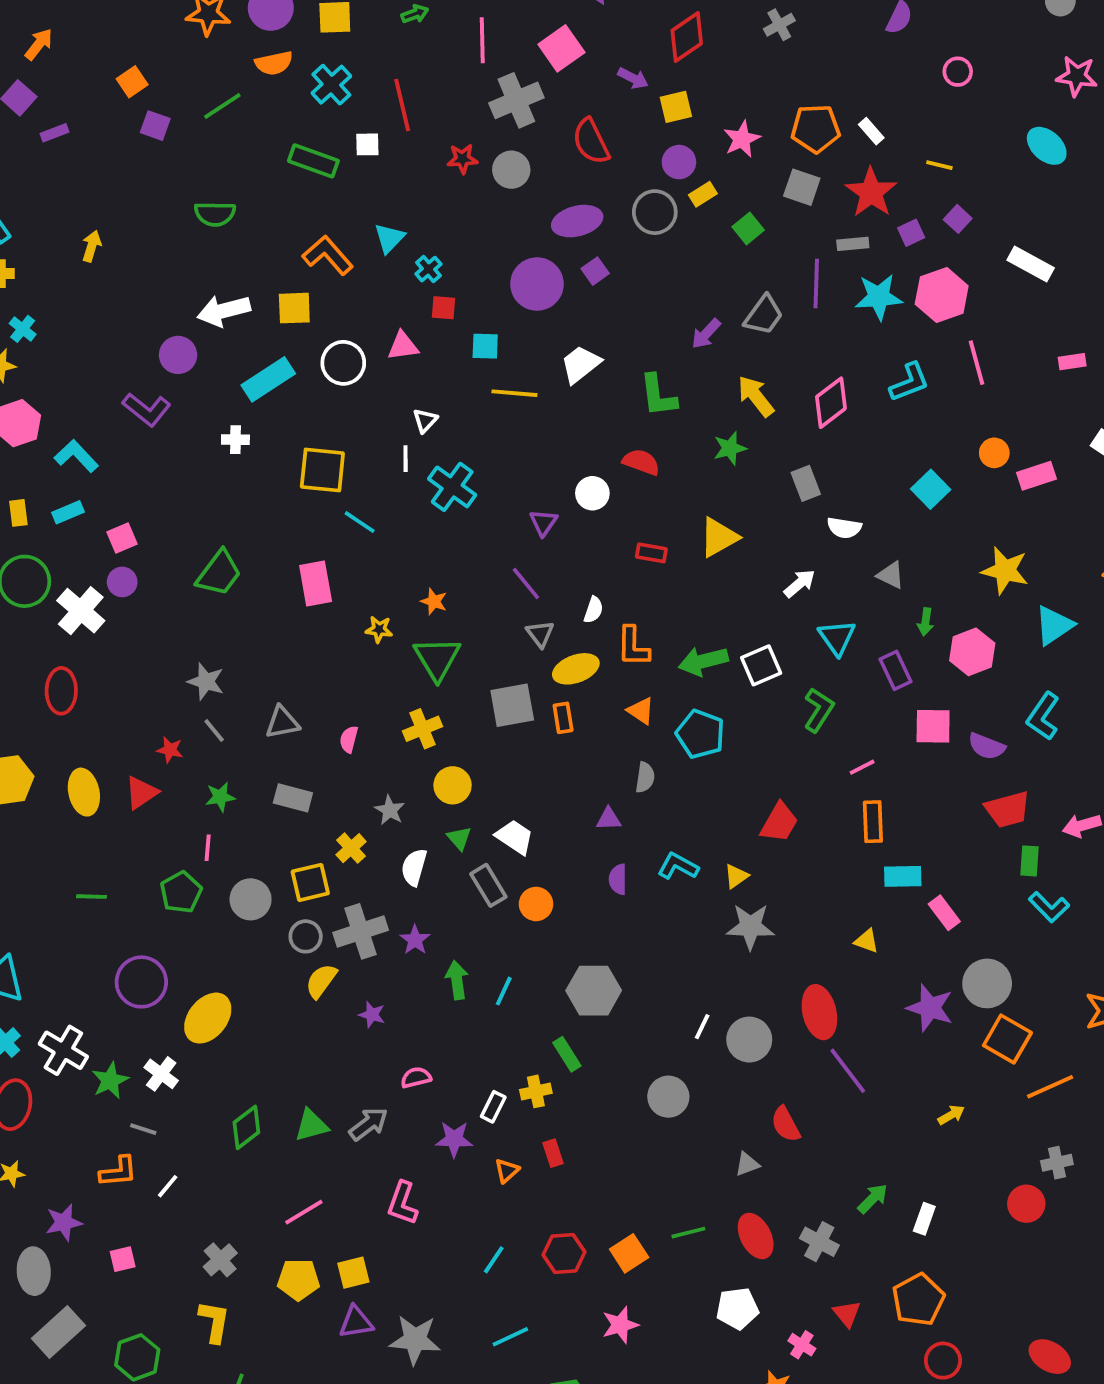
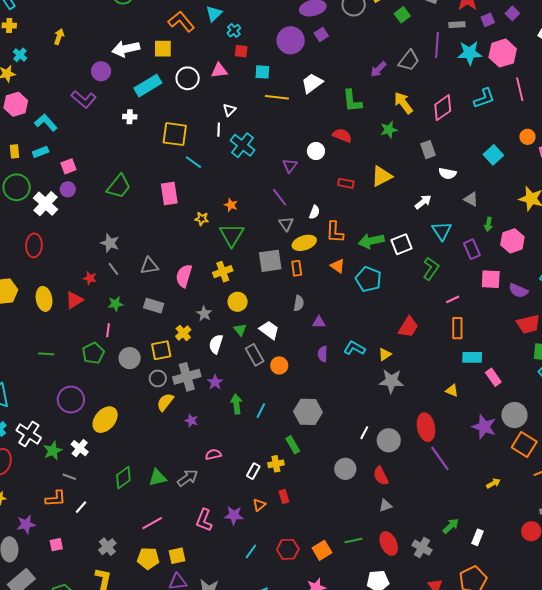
yellow arrow: (92, 246) -> (59, 37), moved
pink semicircle: (349, 739) -> (184, 276), size x1.6
gray semicircle: (645, 777) -> (299, 303), moved
red semicircle: (786, 1124) -> (381, 476), moved
purple star: (454, 1139) -> (234, 515), moved

